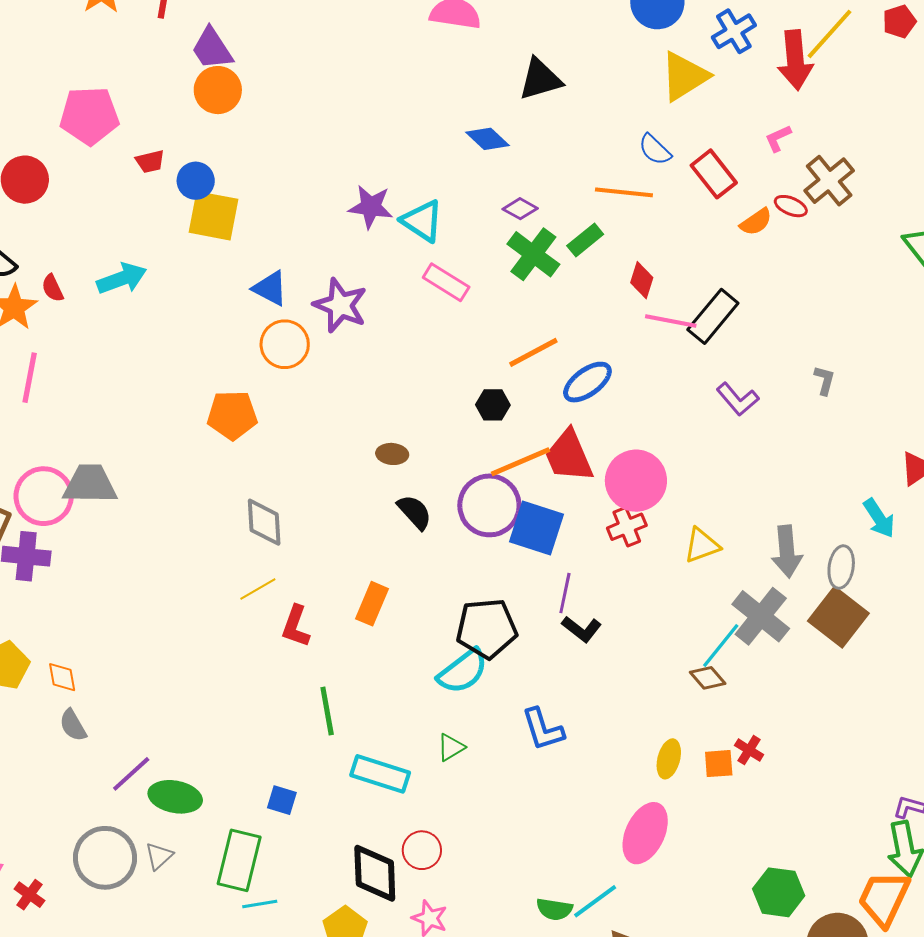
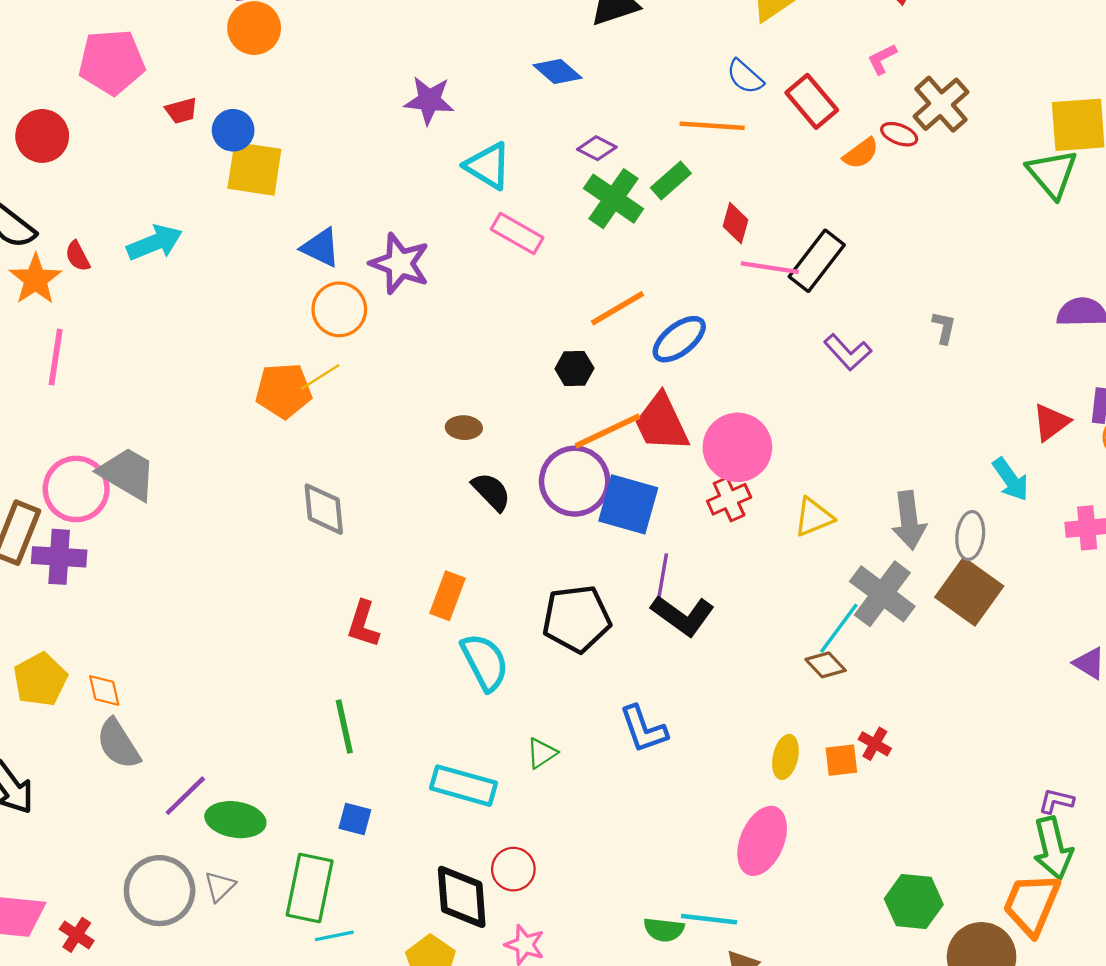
purple star: (371, 207) -> (429, 100), moved
gray trapezoid: (90, 484) -> (127, 474), turned 32
yellow line: (258, 589) -> (320, 377), moved
black L-shape: (582, 629) -> (683, 615), size x1.4
cyan semicircle: (463, 671) -> (485, 662), moved, turned -78
green line: (327, 711) -> (344, 727), moved
gray semicircle: (73, 725) -> (118, 744), size x1.4
cyan line: (595, 901) -> (709, 919), turned 45

